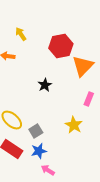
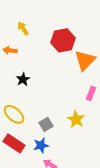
black star: (45, 85) -> (23, 79), moved
gray square: (36, 131) -> (46, 124), moved

